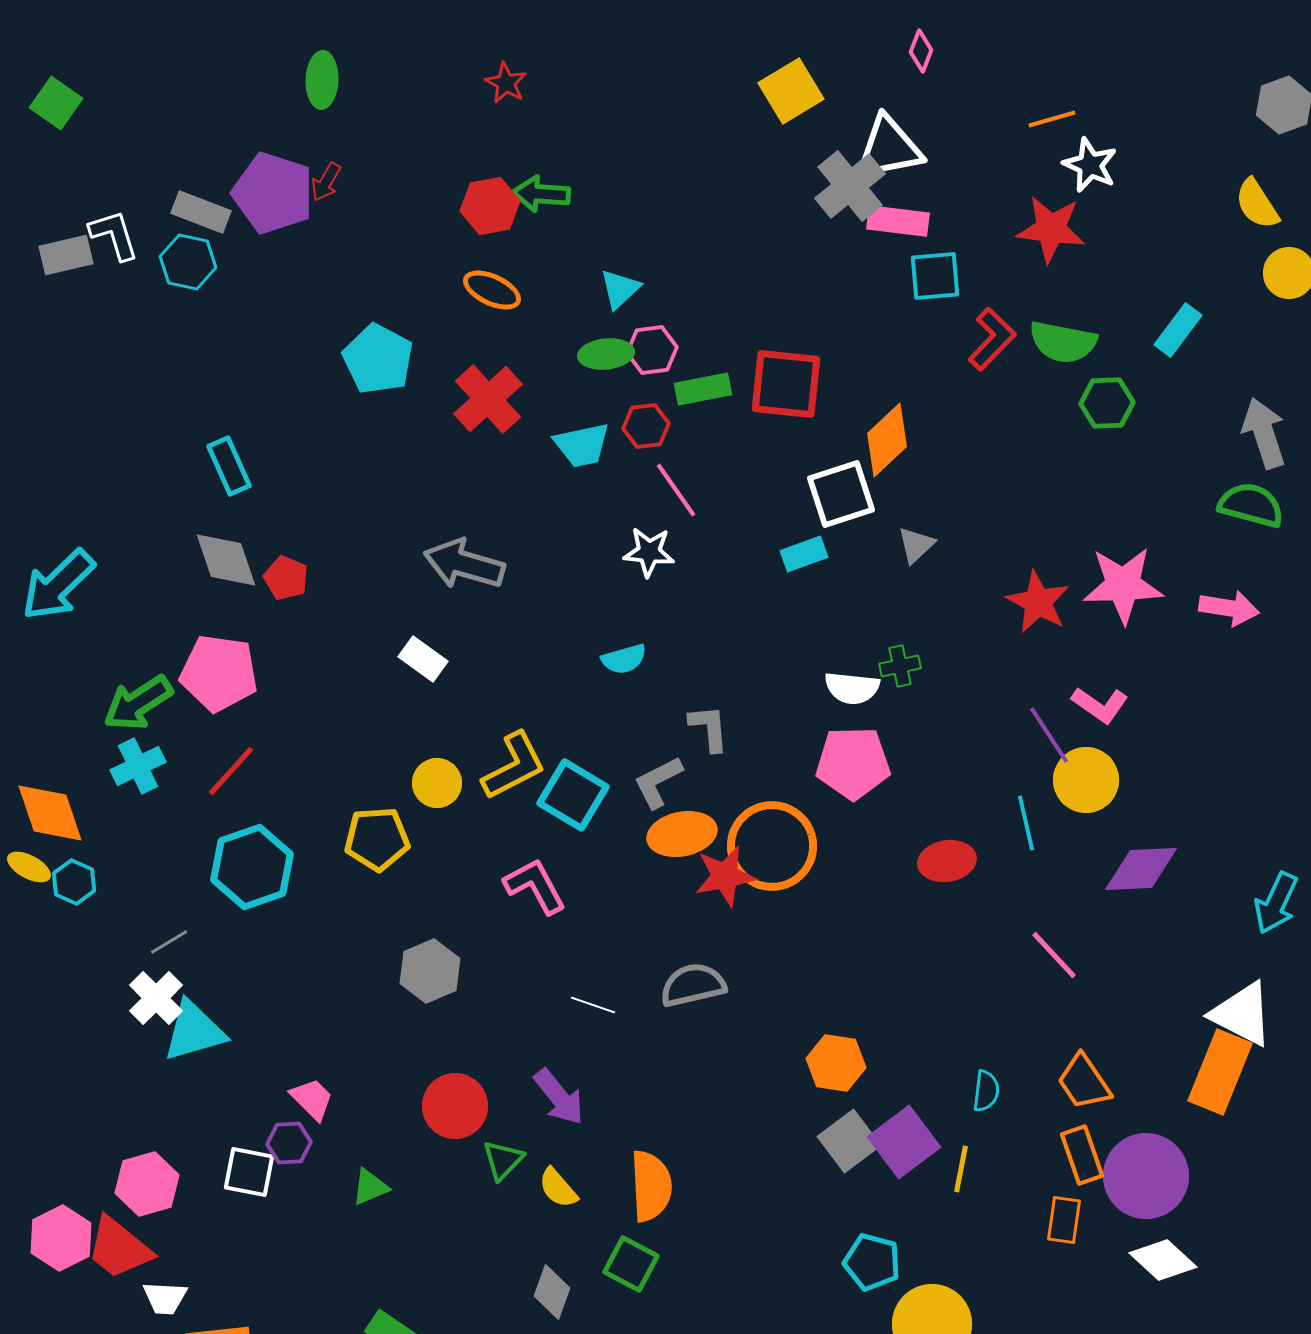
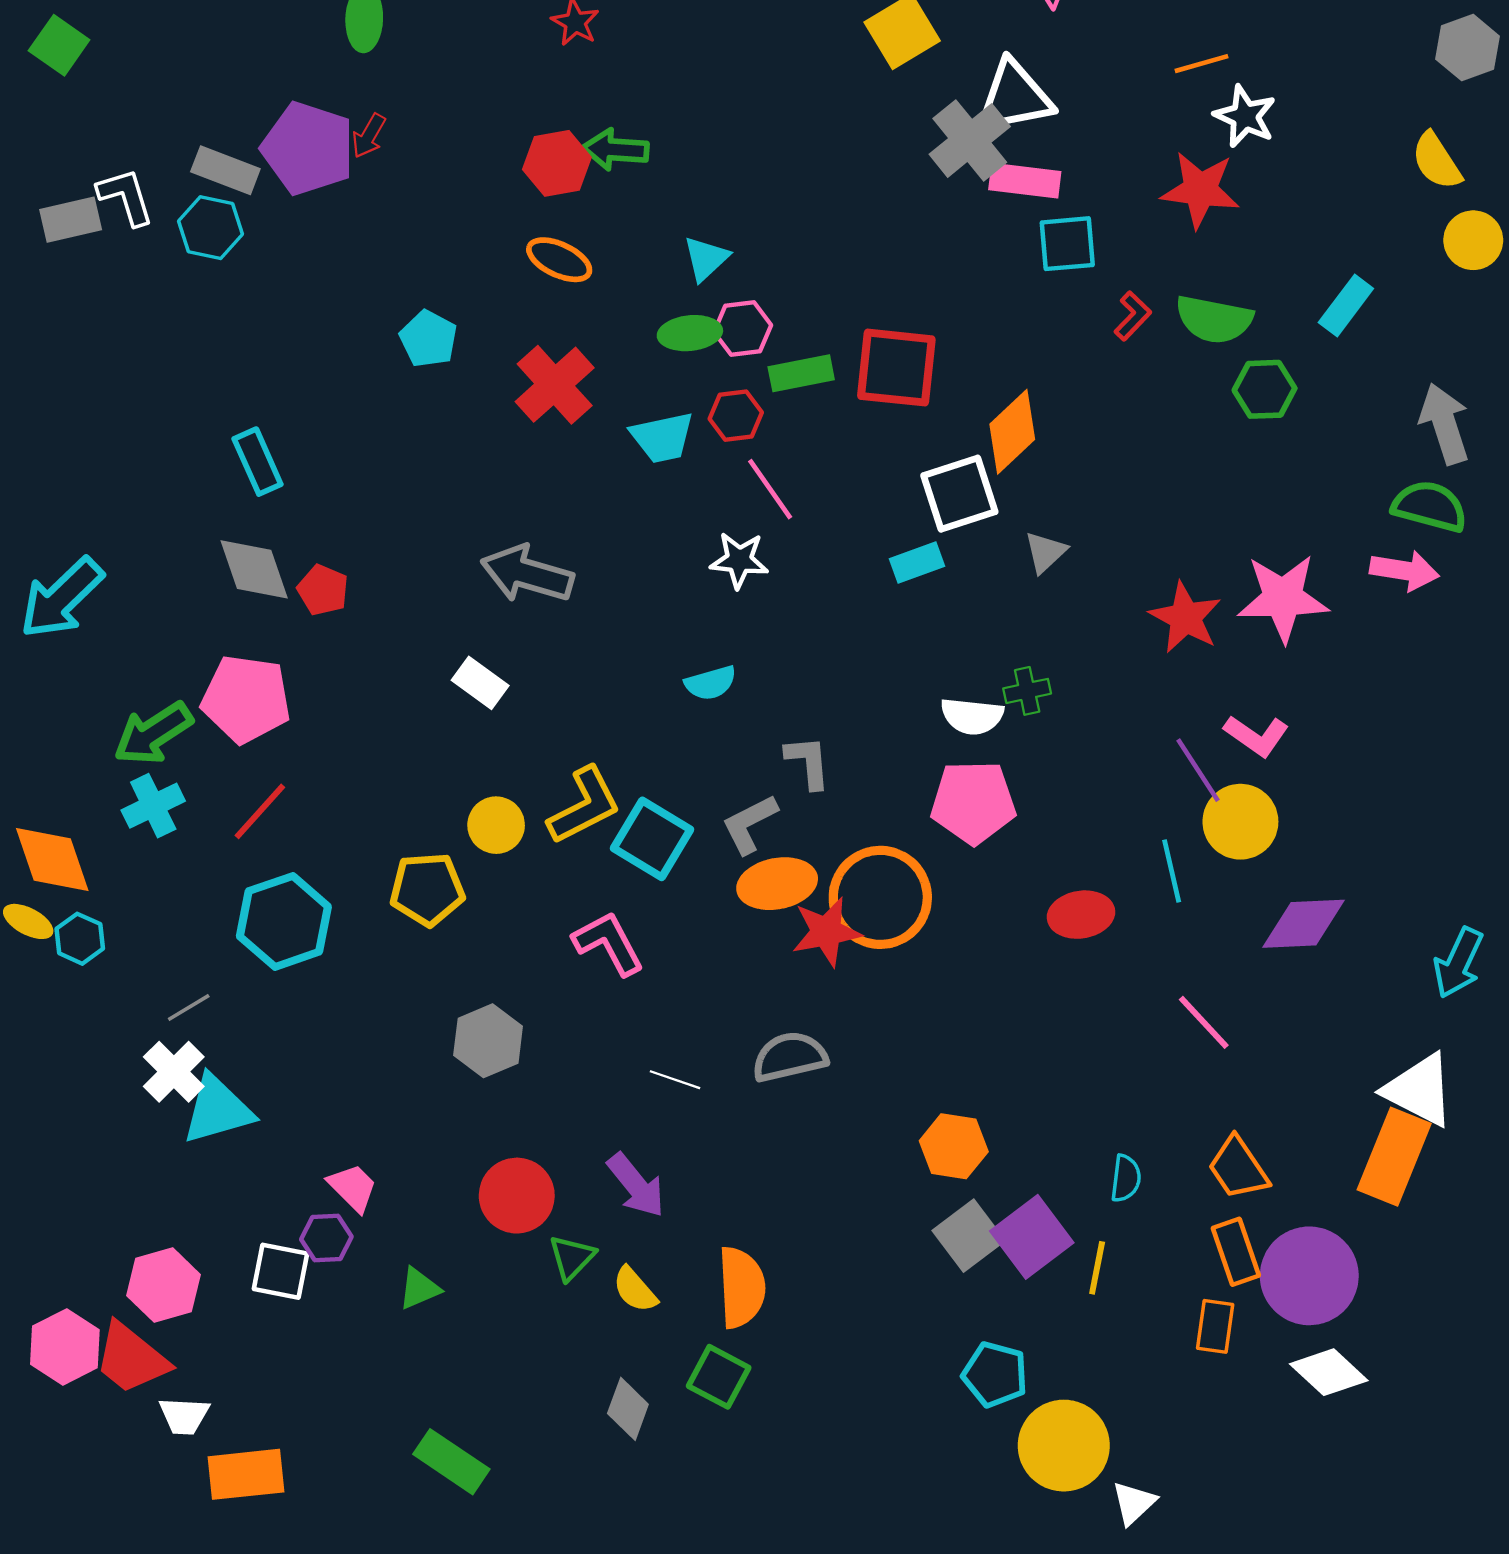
red L-shape: (992, 339) -> (1133, 316), size x0.7
cyan pentagon: (378, 359) -> (428, 339), size x0.7
pink arrow: (1229, 608) -> (1404, 571), moved

